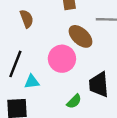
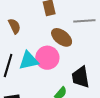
cyan triangle: (32, 82) -> (29, 60), moved, size x1.5

